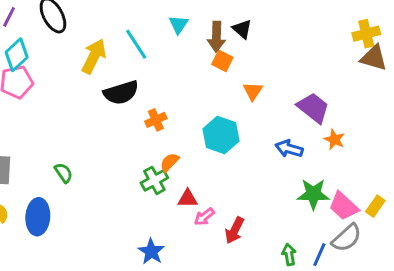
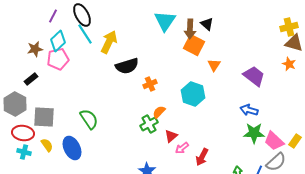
cyan triangle: (179, 25) -> (165, 21), size x1.6
cyan line: (136, 44) -> (85, 34), moved
orange square: (222, 61) -> (194, 45), size x1.5
orange star: (334, 140) -> (289, 64), moved
blue arrow: (289, 149) -> (249, 110), moved
green semicircle: (64, 173) -> (89, 119), size x1.5
red triangle: (188, 199) -> (171, 136), turned -40
blue ellipse: (38, 217) -> (72, 148), turned -30

